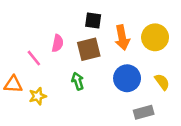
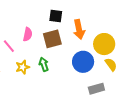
yellow circle: (155, 37) -> (104, 44), moved
yellow star: (38, 96) -> (23, 67), moved

